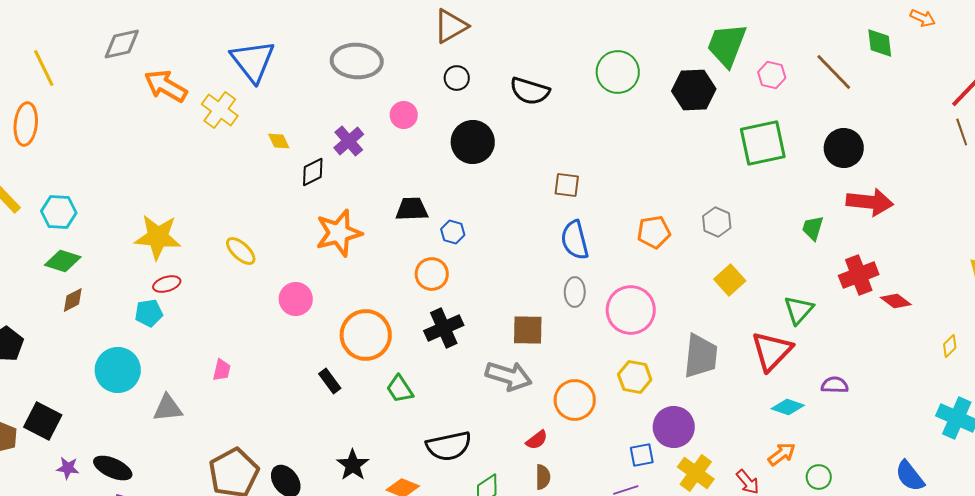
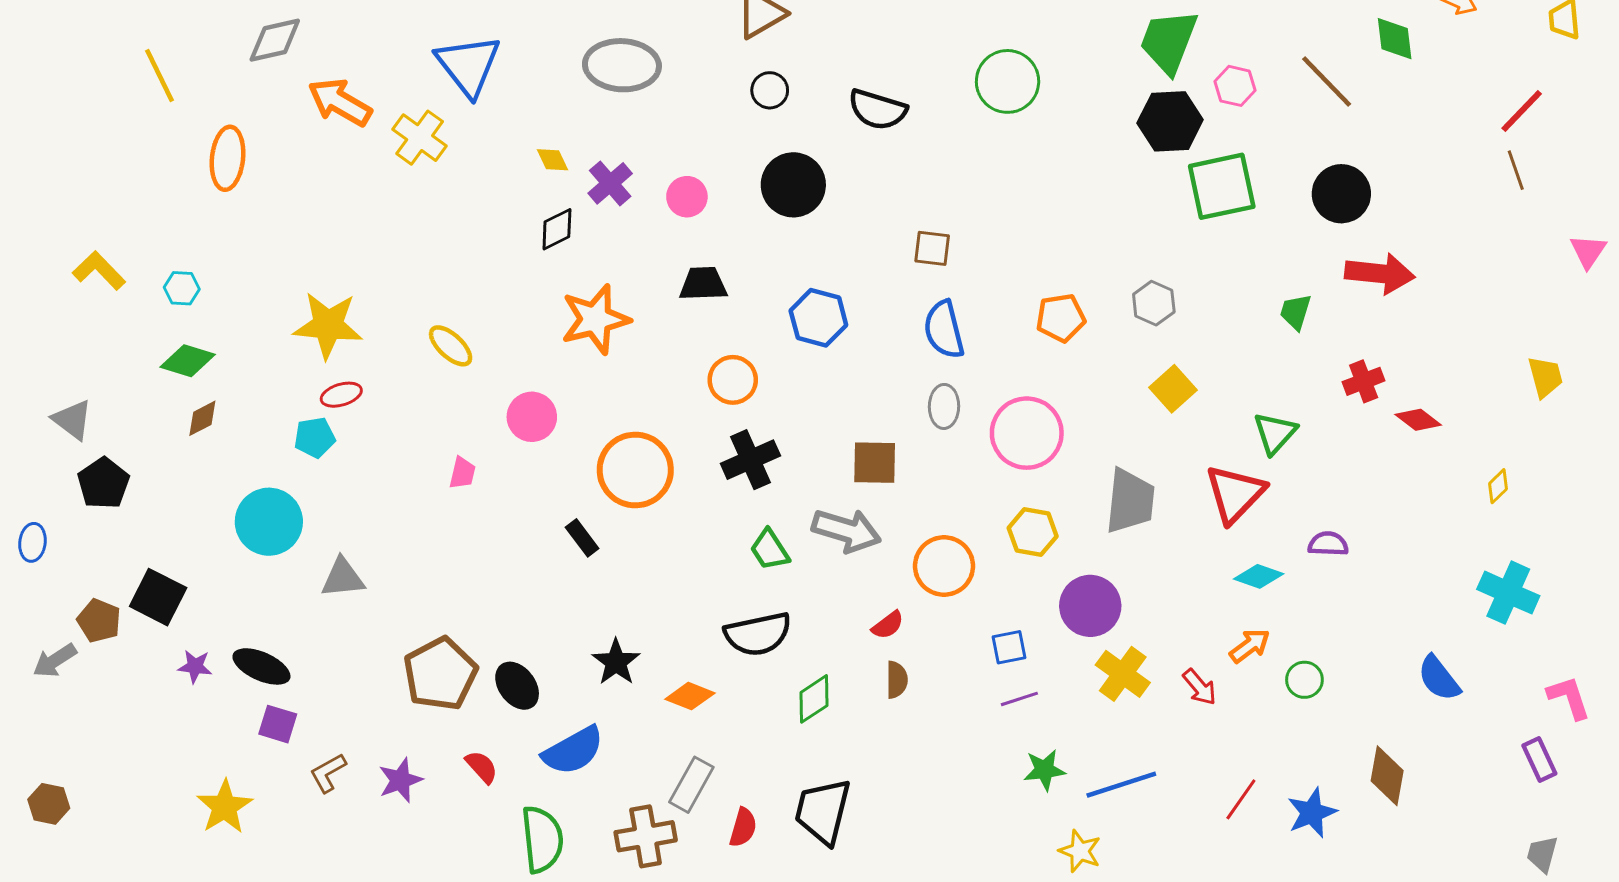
black hexagon: (694, 90) -> (1170, 121), moved
pink circle: (404, 115) -> (687, 197), moved
orange ellipse: (26, 124) -> (228, 158), moved
yellow diamond: (279, 141) -> (553, 160), moved
cyan hexagon: (59, 212) -> (182, 288), size x0.7
blue hexagon: (453, 232) -> (818, 318), moved, size x1.6
red cross: (859, 275) -> (1364, 381), size x0.7
pink trapezoid: (222, 370) -> (462, 473), moved
green trapezoid: (400, 389) -> (770, 550), moved
blue square: (642, 455) -> (1009, 647), moved

